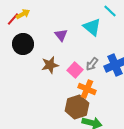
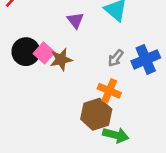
black circle: (23, 44) -> (26, 52), moved
pink square: (75, 70) -> (44, 53), moved

